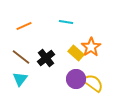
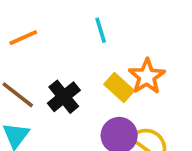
cyan line: (66, 22) -> (101, 30), turned 64

